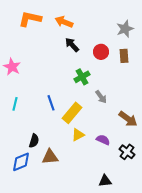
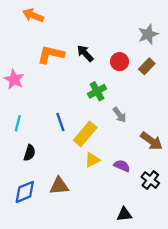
orange L-shape: (30, 19) -> (51, 54), moved
orange arrow: (64, 22) -> (33, 15), moved
brown rectangle: (124, 56) -> (147, 66), turned 48
black semicircle: (34, 141) -> (30, 153), moved

